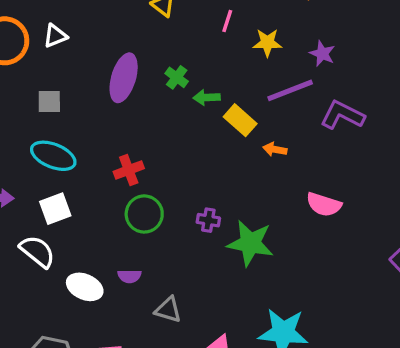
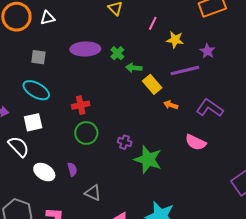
purple ellipse: (124, 78) -> (85, 49), turned 64
purple L-shape: (342, 115) -> (210, 108), moved
purple semicircle: (129, 276) -> (72, 169), turned -112

